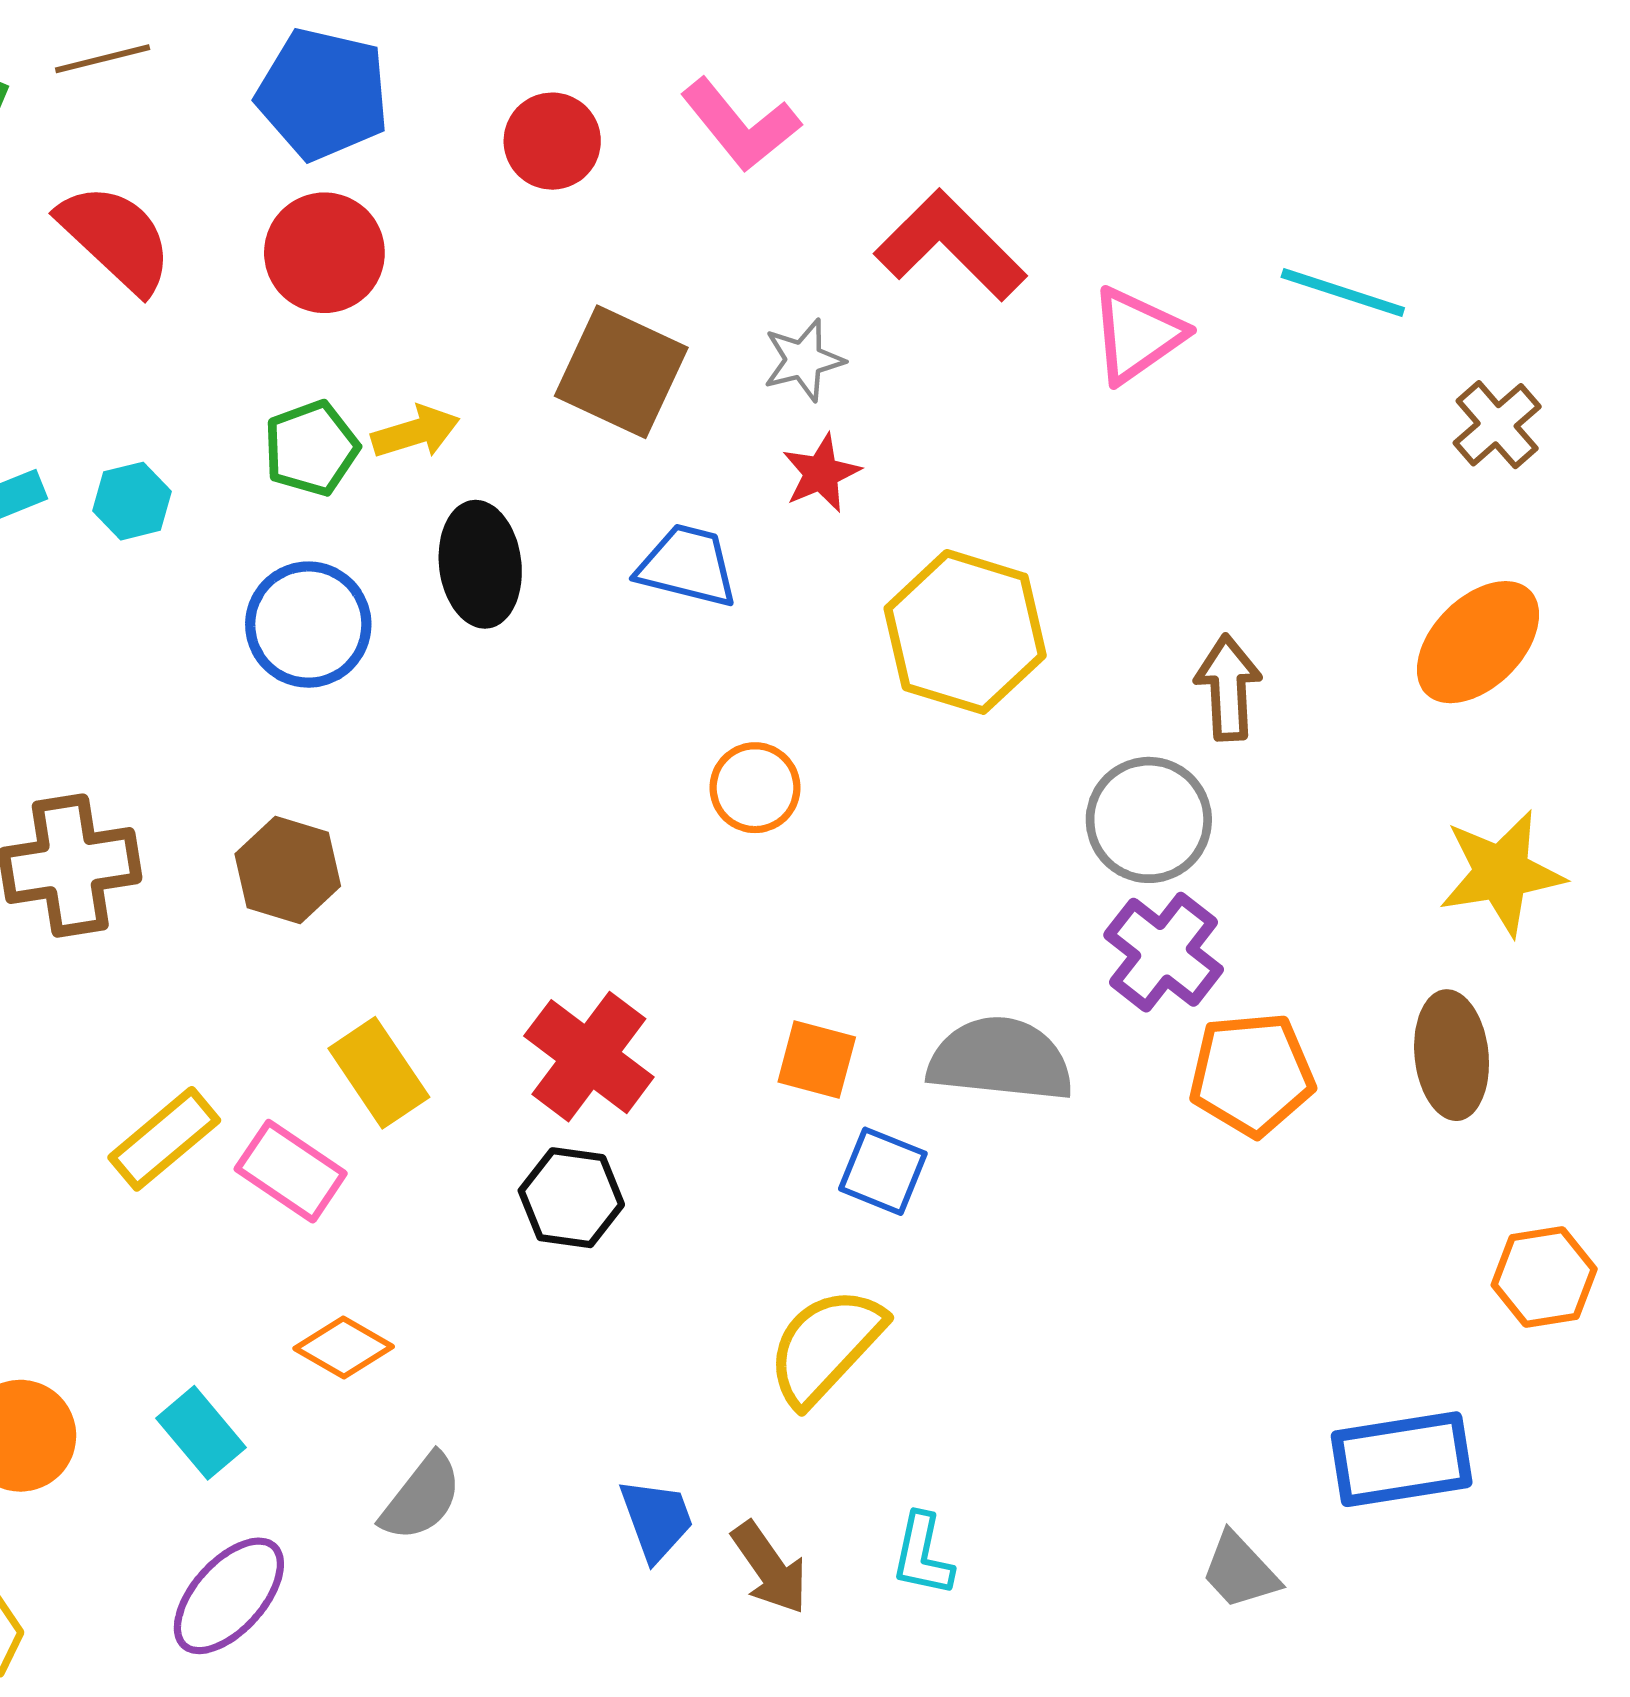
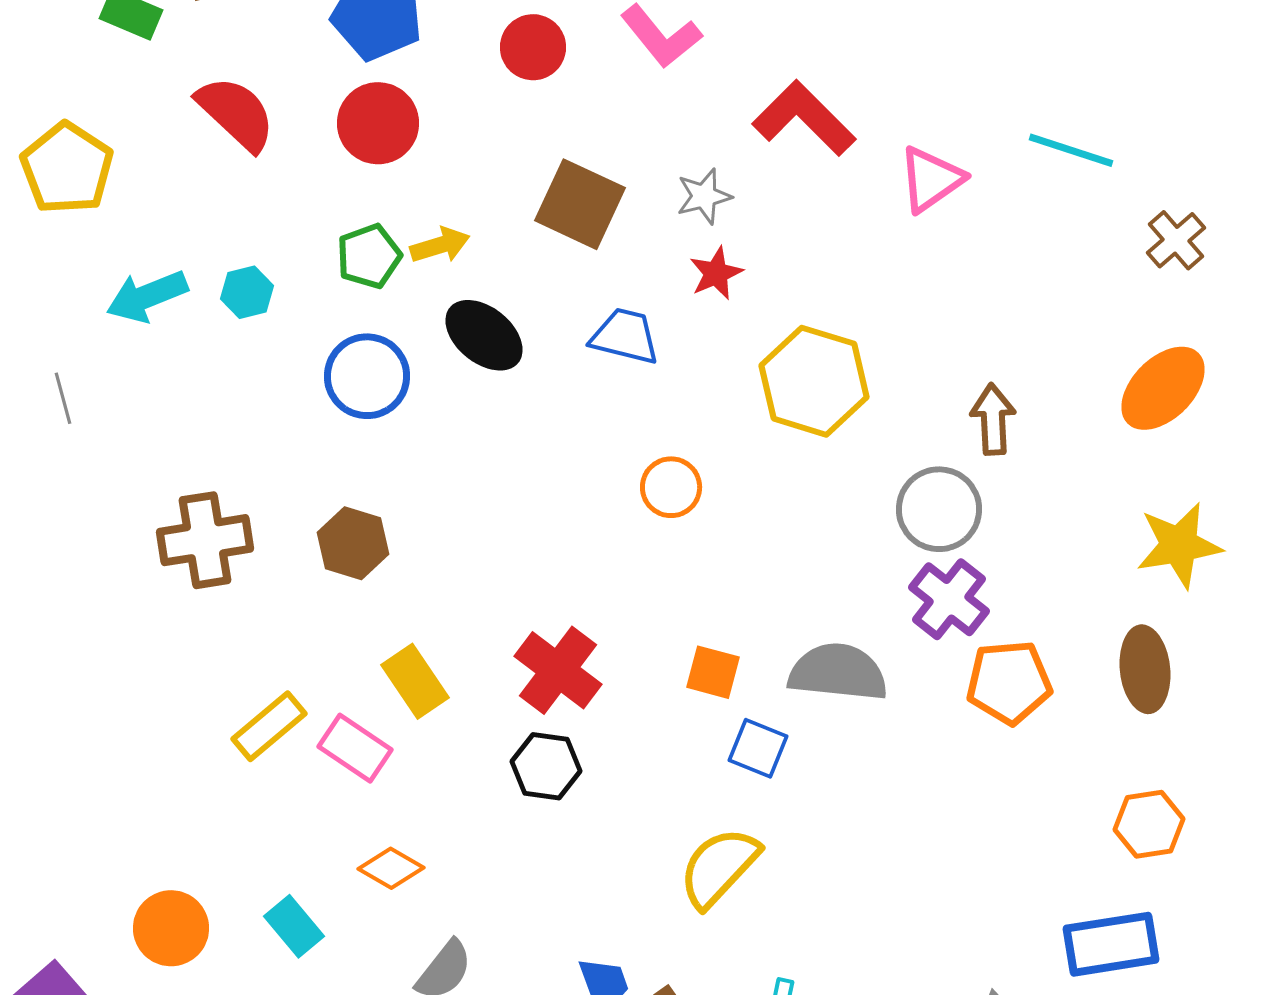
black ellipse: (480, 564) -> (484, 335), turned -44
orange hexagon: (1544, 1277) -> (1149, 824), moved

